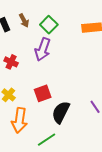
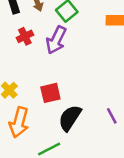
red cross: (11, 62) -> (25, 36), moved, turned 32

